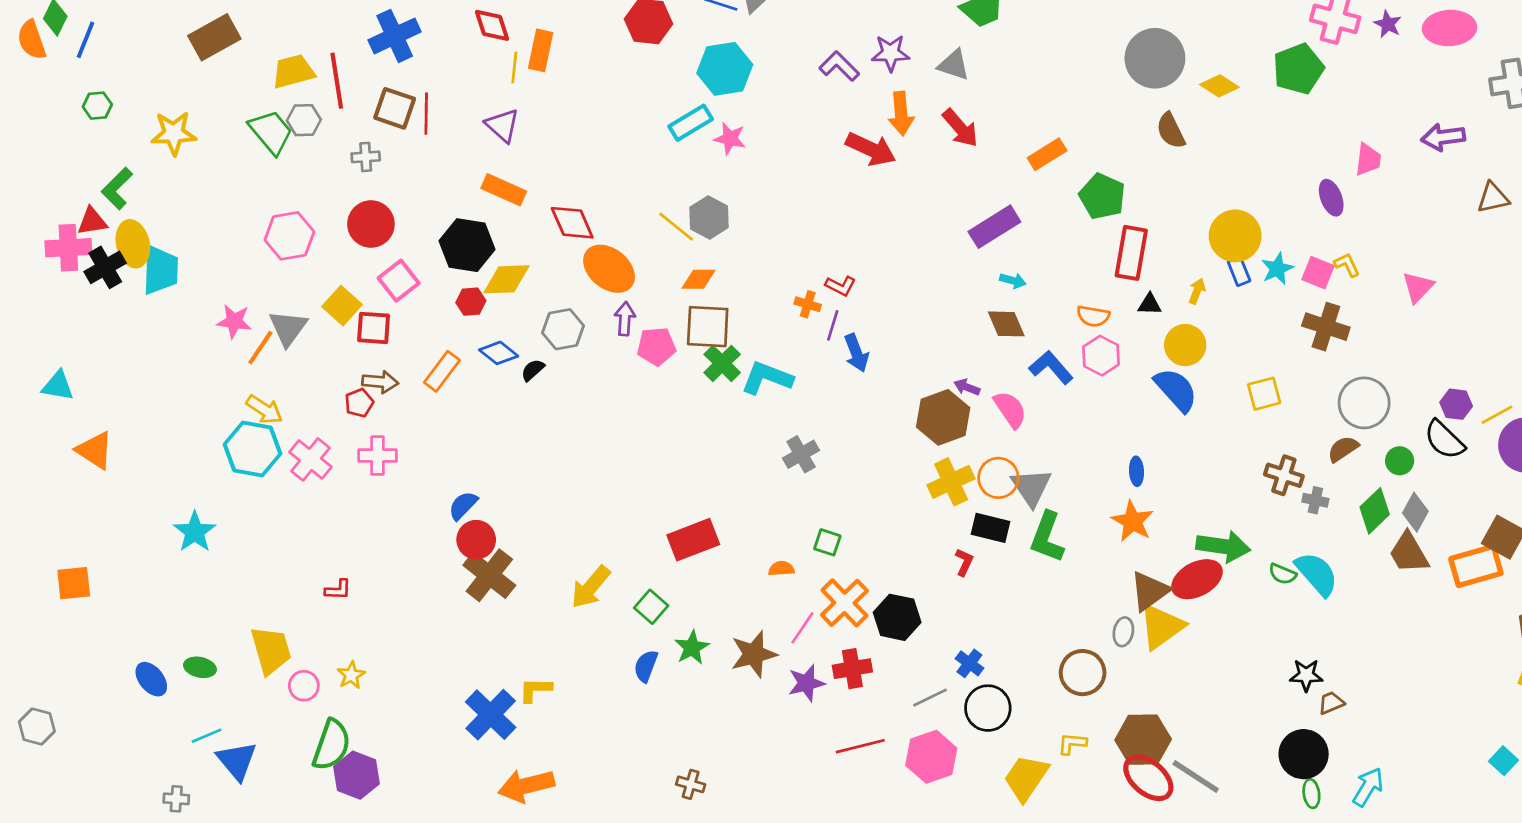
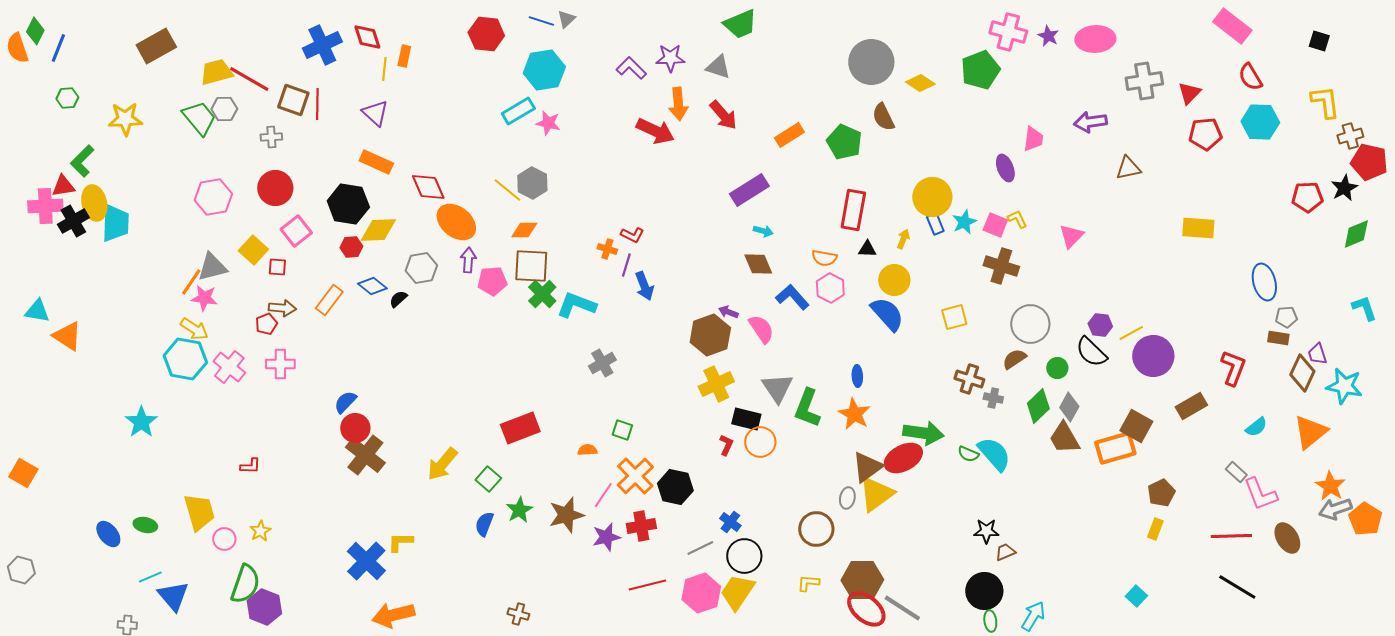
blue cross: (395, 36) -> (322, 45), moved
orange rectangle: (541, 50) -> (404, 56), size x0.7
red line: (337, 81) -> (249, 79), turned -51
green pentagon: (1102, 196) -> (844, 142), moved
pink star: (234, 321) -> (204, 298), moved
gray triangle: (288, 328) -> (212, 267), turned 40
red square: (374, 328) -> (277, 267), size x0.7
orange triangle: (95, 450) -> (67, 336), moved
orange circle: (998, 478) -> (760, 442), moved
green L-shape: (1047, 537) -> (807, 408), moved
orange square: (74, 583) -> (23, 473), moved, turned 36
yellow trapezoid: (1026, 778) -> (737, 592), moved

